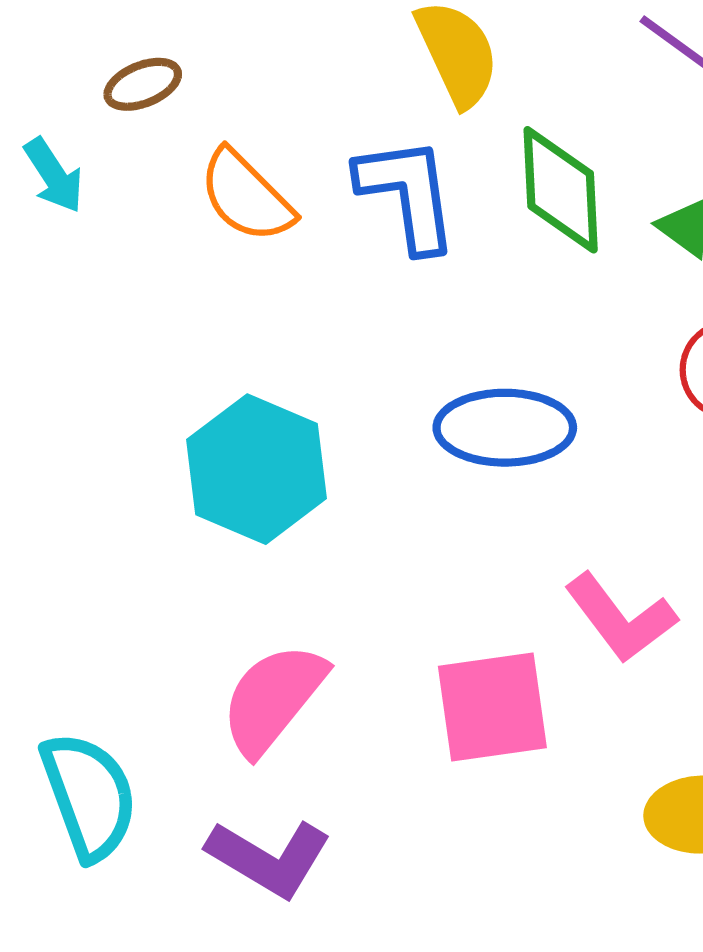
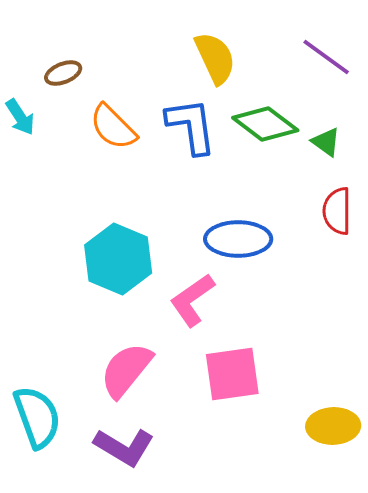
green diamond: (561, 190) -> (265, 124), turned -50
pink L-shape: (621, 618) -> (192, 300), moved, turned 92

